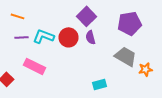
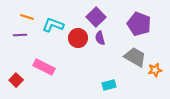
purple pentagon: (130, 23) -> (139, 24), turned 30
cyan L-shape: (44, 36) -> (53, 25), moved
purple line: (22, 37) -> (20, 35), moved

